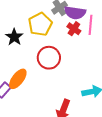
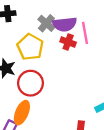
red circle: (49, 58) -> (30, 83), moved

